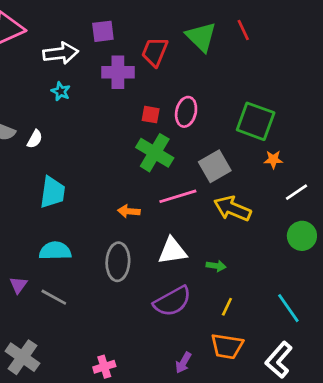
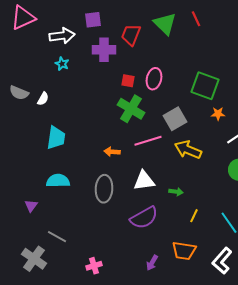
gray line: (54, 297) -> (57, 237), moved
yellow line: (227, 307) -> (194, 216), moved

